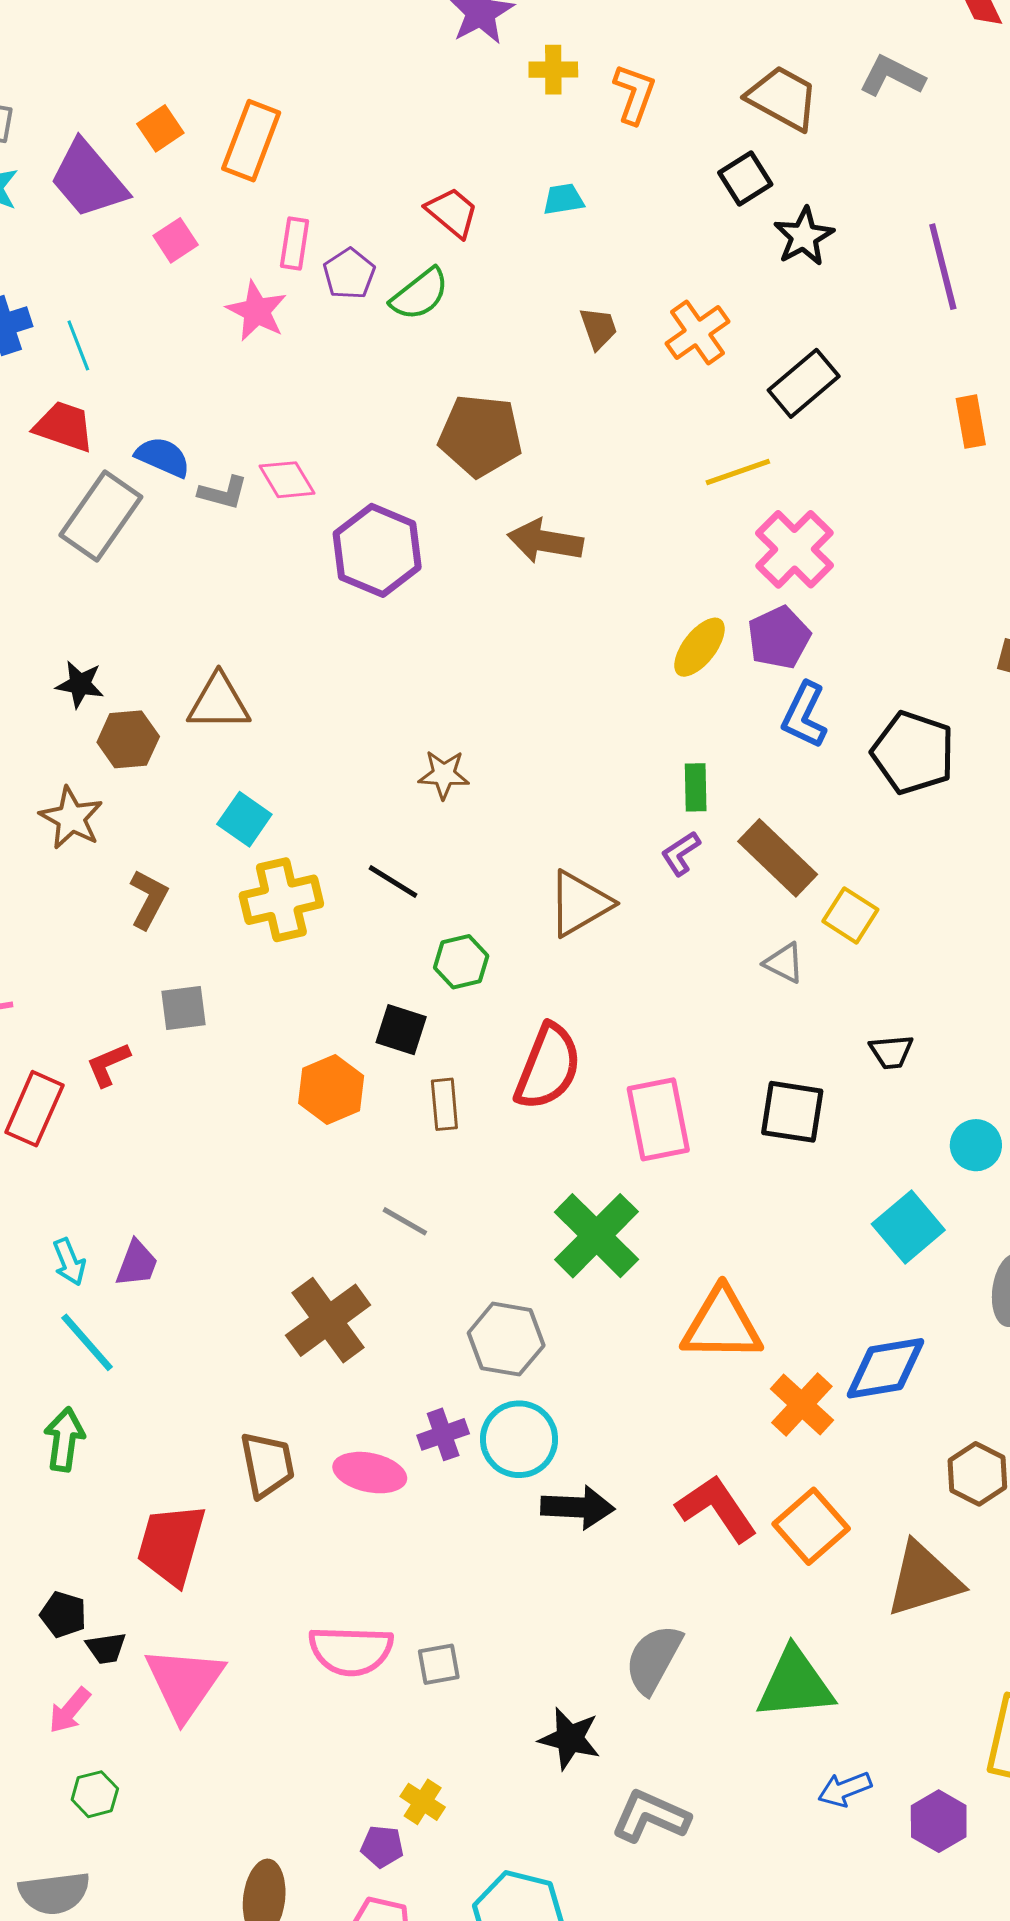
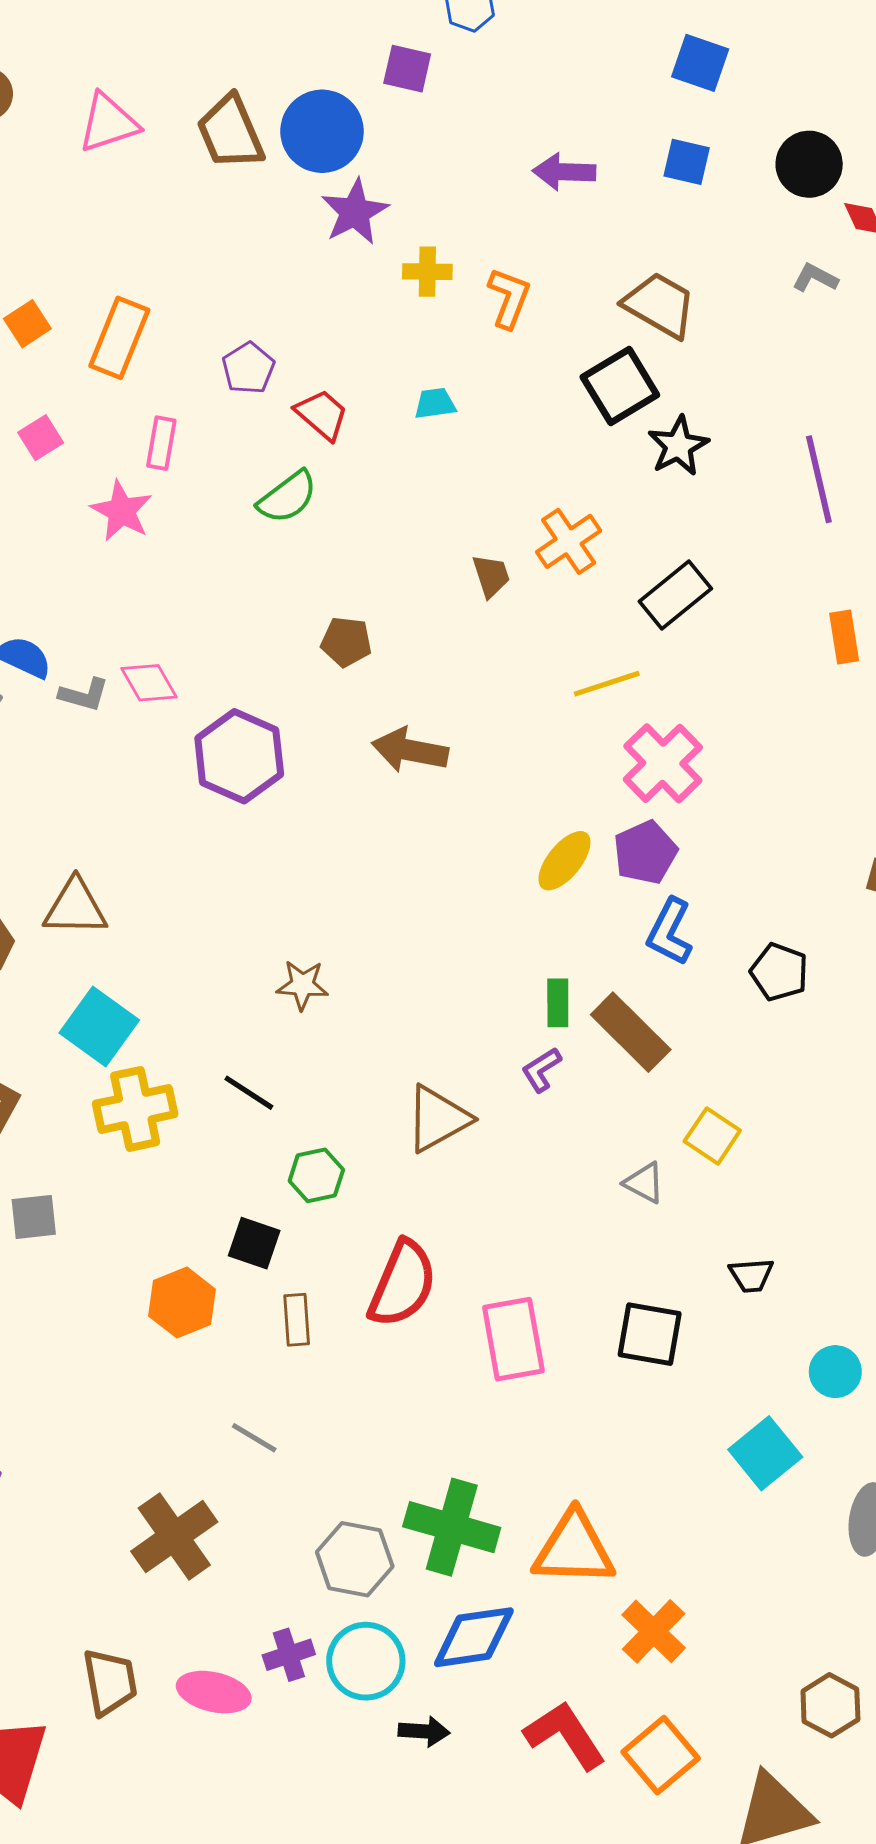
gray L-shape: (892, 76) -> (815, 278), moved, size x0.7
black square: (745, 178) -> (620, 386), size x1.4
purple pentagon: (349, 274) -> (248, 368), moved
brown trapezoid: (598, 328) -> (491, 576), moved
brown pentagon: (480, 436) -> (346, 642), size x0.6
black pentagon: (913, 753) -> (779, 972), size x0.7
cyan square: (244, 819) -> (99, 1027), size x1.4
brown rectangle: (778, 858) -> (631, 1032), moved
green cross: (596, 1236) -> (452, 1527), moved, turned -30
blue diamond: (885, 1368) -> (474, 1637), moved
black arrow: (578, 1507) -> (424, 1731), size x0.7

